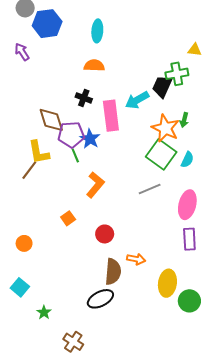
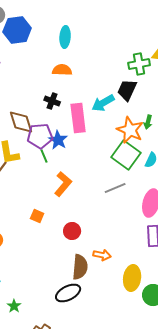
green cross: (177, 74) -> (139, 64), moved
orange square: (68, 218) -> (37, 216), turned -32

